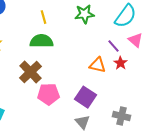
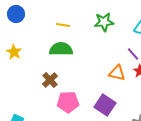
yellow line: (43, 17) -> (63, 25), turned -64
brown cross: (30, 72) -> (50, 80), size x0.7

